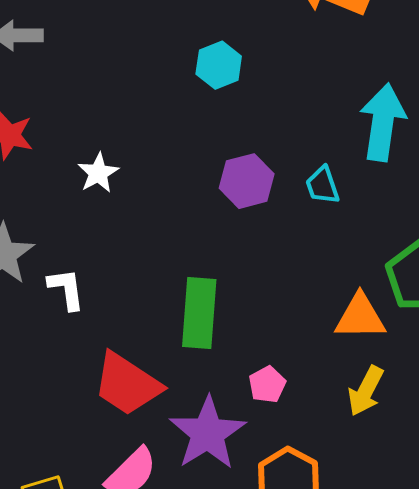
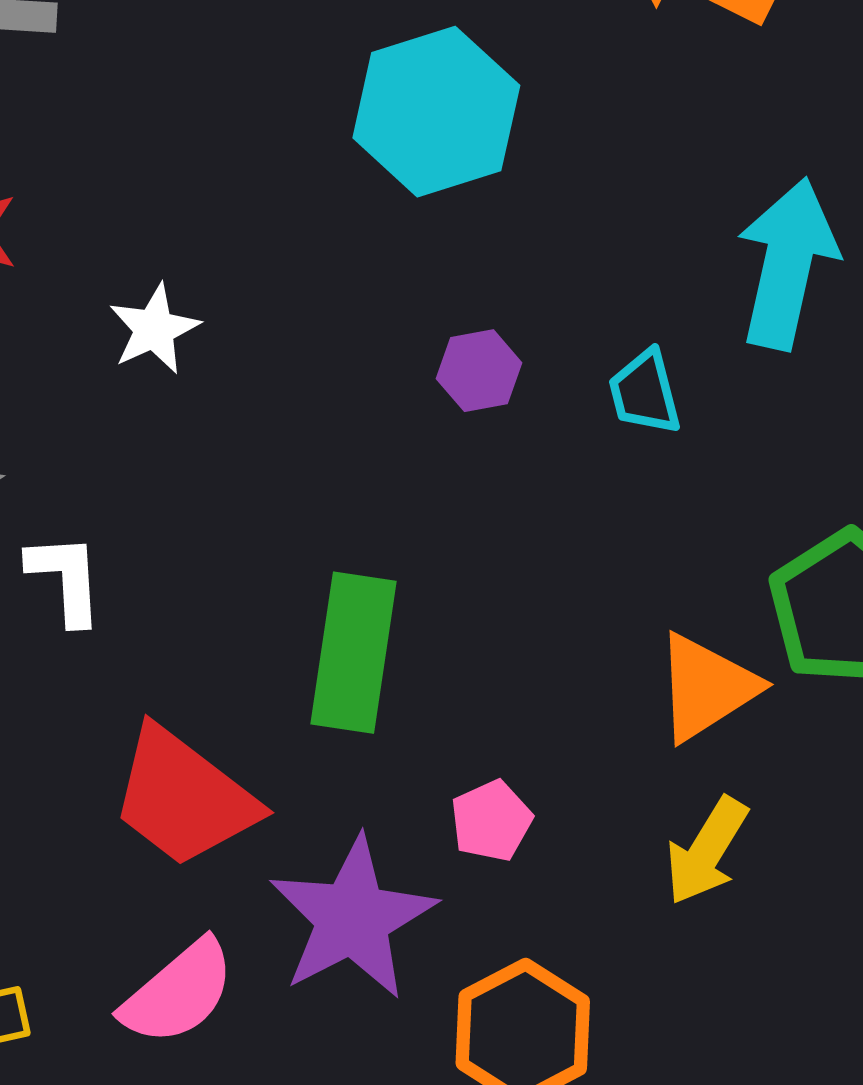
cyan hexagon: (219, 65) -> (436, 112), size x1.6
purple hexagon: (247, 181) -> (479, 371), size x0.7
orange triangle: (360, 317) -> (706, 687), turned -36

